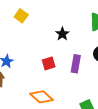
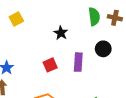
yellow square: (21, 16) -> (16, 19), turned 32

